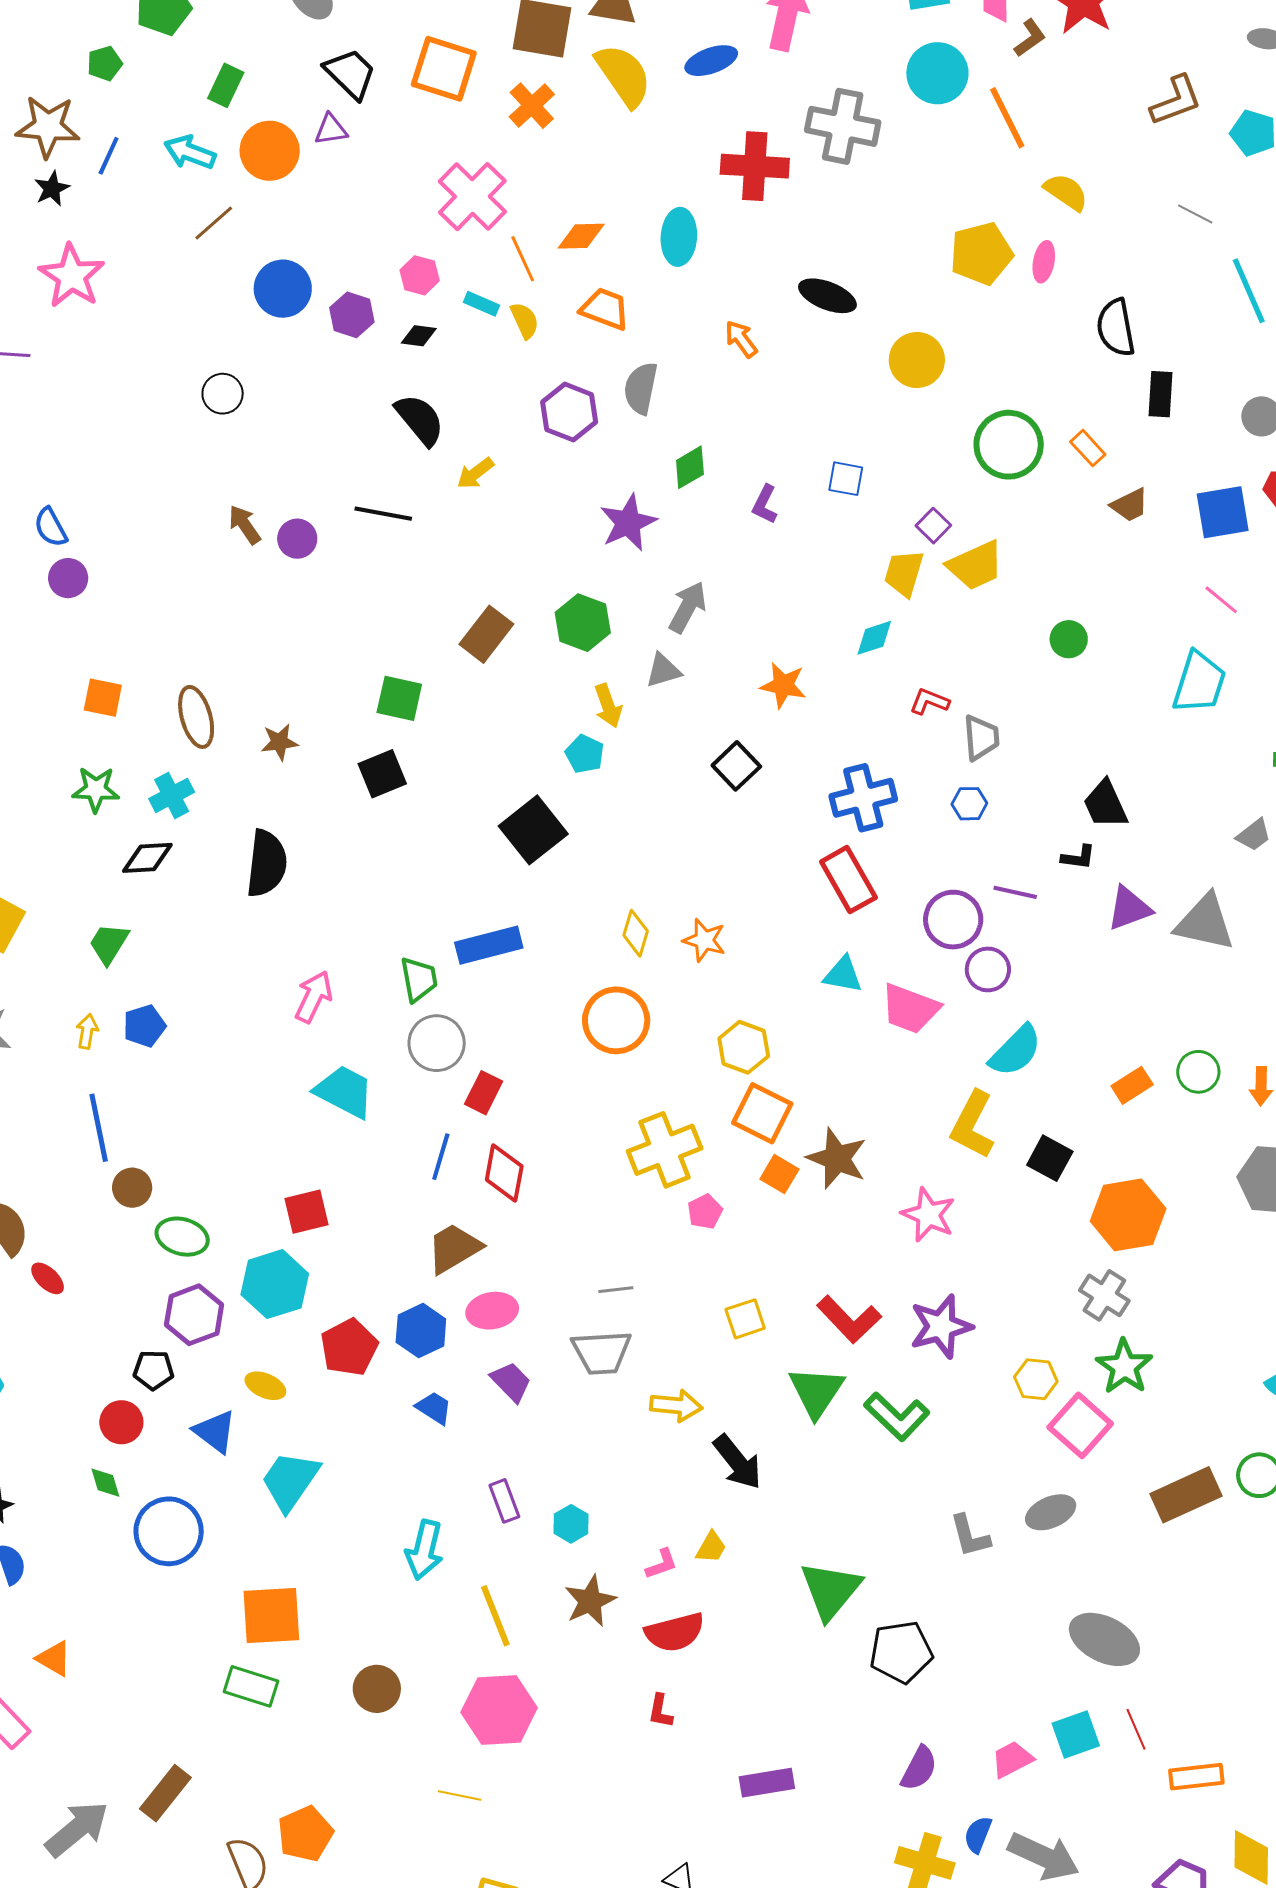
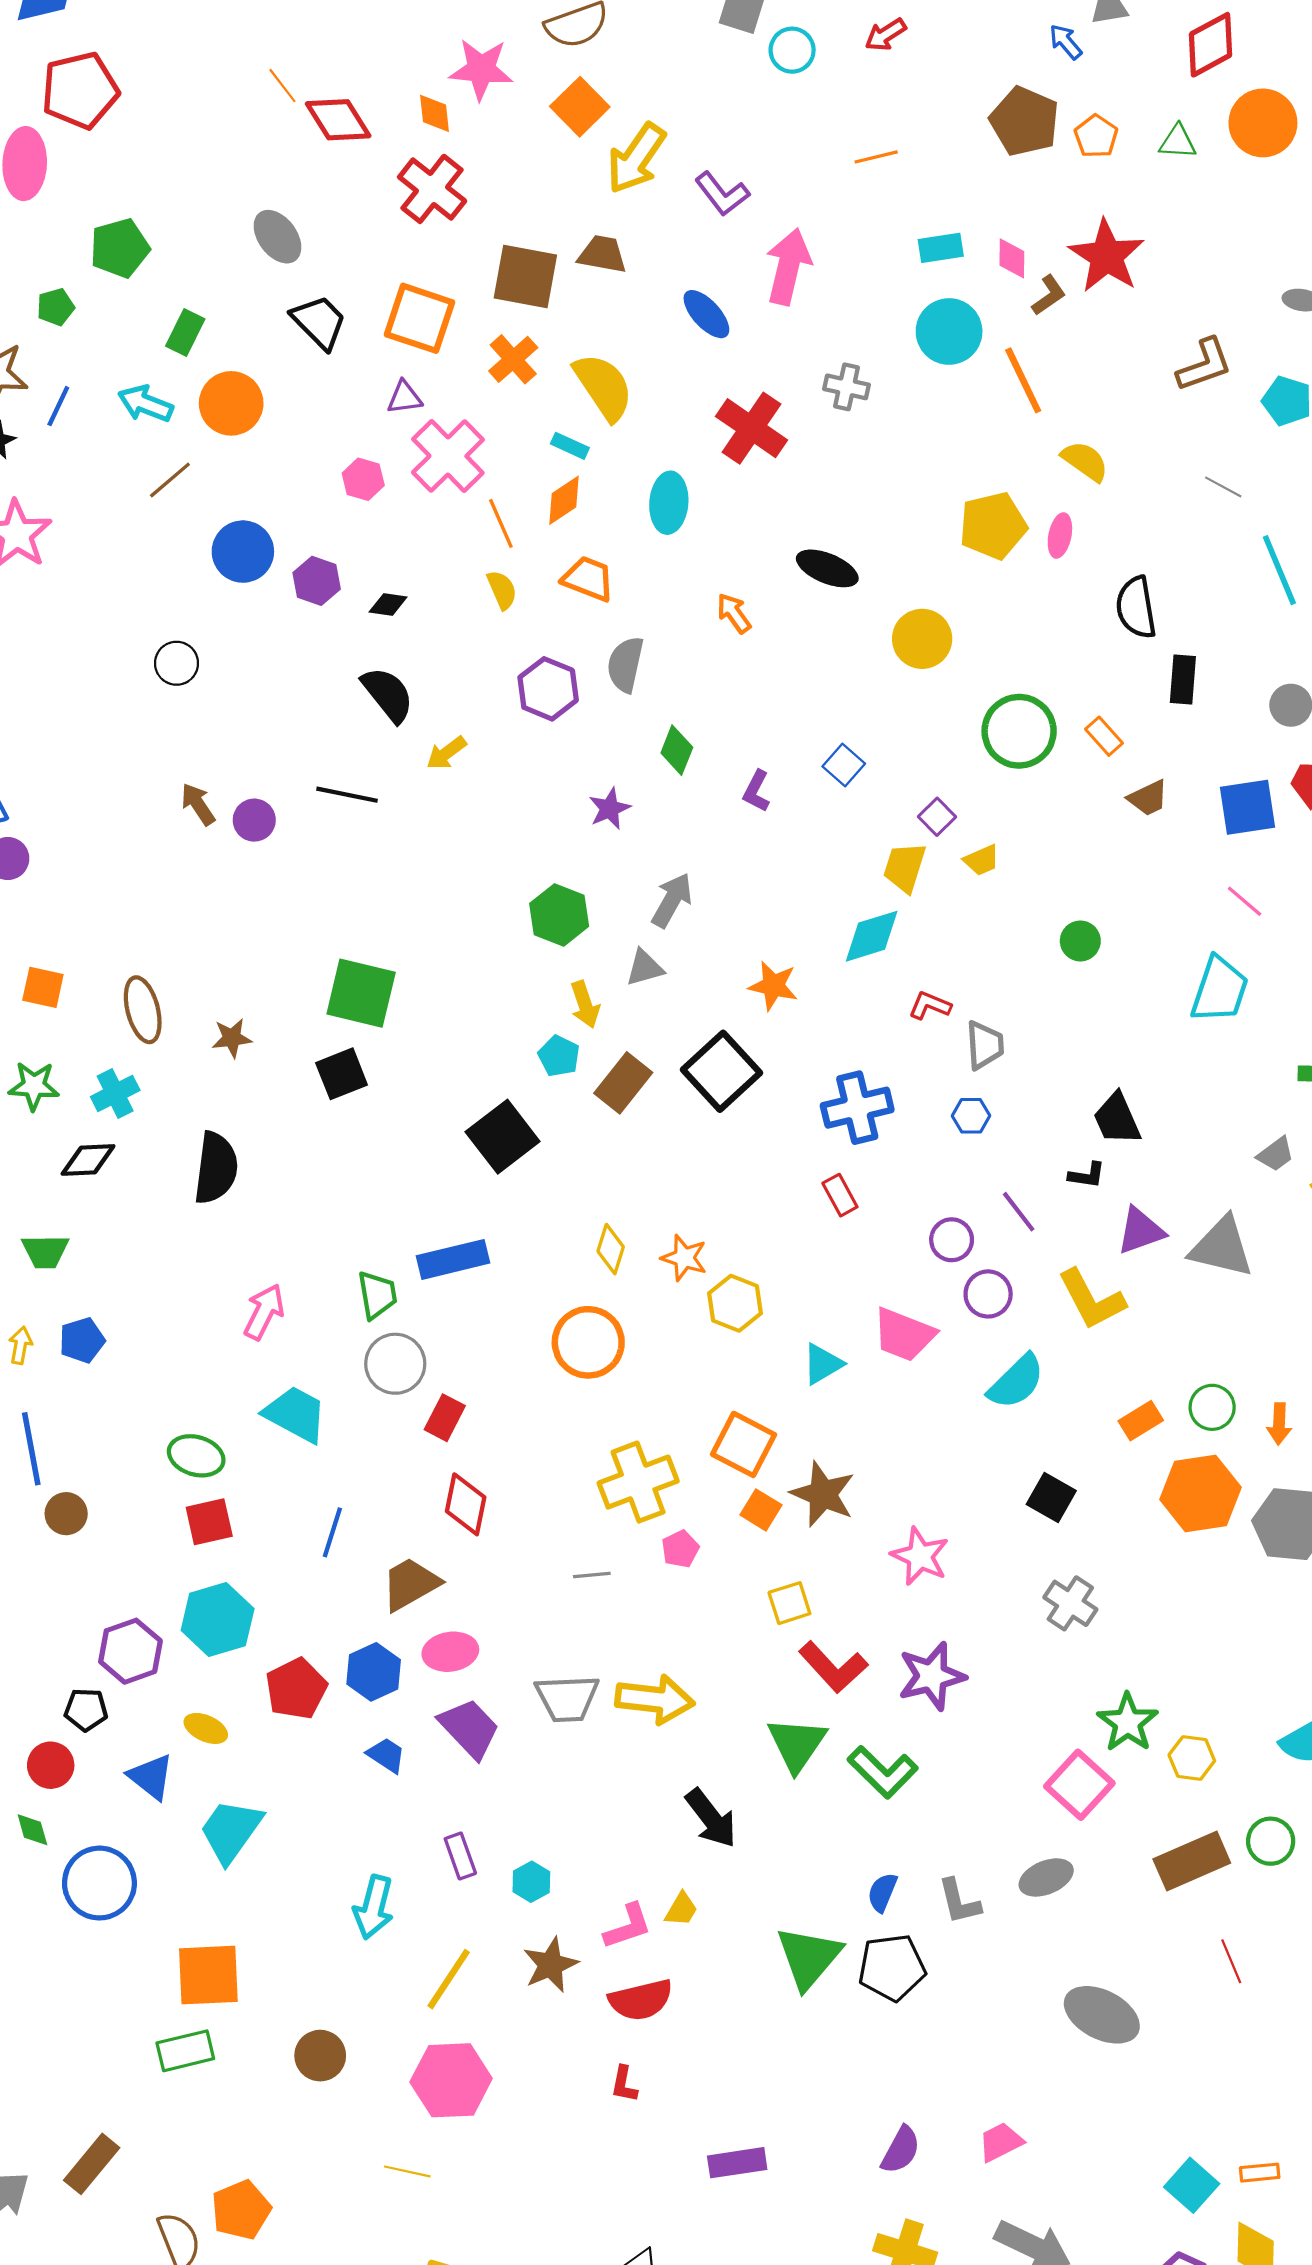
blue ellipse: (711, 61) -> (706, 314), turned 66
yellow semicircle: (624, 75) -> (604, 387), moved
gray cross: (843, 126) -> (846, 387), size x0.6
purple triangle: (331, 130) -> (404, 398), moved
red cross: (755, 166) -> (751, 428), turned 30
orange diamond: (581, 236) -> (564, 500), turned -33
pink hexagon: (420, 275) -> (363, 479), moved
cyan rectangle: (481, 304) -> (570, 446), moved
green diamond: (690, 467) -> (677, 750), turned -39
blue square: (846, 479) -> (844, 765), turned 30
purple star: (628, 523) -> (610, 809), size x0.7
yellow trapezoid: (976, 565) -> (982, 860), size x0.6
brown rectangle: (486, 634) -> (623, 1083), moved
cyan diamond: (874, 638) -> (872, 936), size x1.4
green square: (399, 698) -> (361, 993), size x1.4
black square: (736, 766) -> (722, 1071), size x1.5
red rectangle: (848, 880) -> (840, 1195), size x0.6
purple line: (1015, 892) -> (1019, 1212), turned 39
purple circle: (953, 920) -> (952, 1240), size x0.7
green trapezoid: (109, 944) -> (45, 1251), turned -123
cyan triangle: (843, 975) -> (823, 1364), moved, turned -42
yellow hexagon: (744, 1047) -> (735, 1303), moved
yellow L-shape: (973, 1125) -> (1091, 1299), moved, turned -56
blue line: (441, 1157) -> (332, 1532), moved
red square: (306, 1212) -> (209, 1522), moved
orange hexagon: (1128, 1215) -> (1200, 1493), moved
green ellipse: (182, 1237) -> (196, 1456), moved
gray line: (616, 1290) -> (592, 1575), moved
gray cross: (1104, 1295) -> (1070, 1603), moved
yellow square: (745, 1319) -> (789, 1603), moved
yellow hexagon: (1036, 1379) -> (1192, 1758), moved
purple trapezoid: (511, 1382) -> (469, 1728), size x1.4
yellow arrow: (676, 1406) -> (655, 1699), moved, size x1.4
pink L-shape: (662, 1564) -> (628, 1926), size x1.4
yellow line: (495, 1616) -> (449, 1979), turned 54
black pentagon: (901, 1652) -> (892, 1968), moved
green rectangle: (251, 1686) -> (185, 2051), turned -32
red line: (1136, 1729) -> (1231, 1961), moved
cyan square: (1076, 1734) -> (1192, 2185), moved, turned -30
orange rectangle: (1196, 1777) -> (1260, 2173), moved, size x0.7
blue semicircle: (978, 1835) -> (882, 1892), moved

